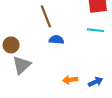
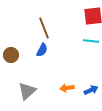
blue semicircle: (56, 40) -> (42, 50), moved, turned 112
gray triangle: (22, 65) -> (27, 91), moved

